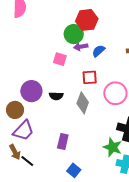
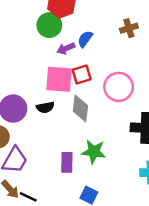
purple arrow: (81, 47) -> (66, 48), moved
pink square: (60, 59) -> (59, 79), moved, size x1.6
green star: (113, 147) -> (94, 152), moved

